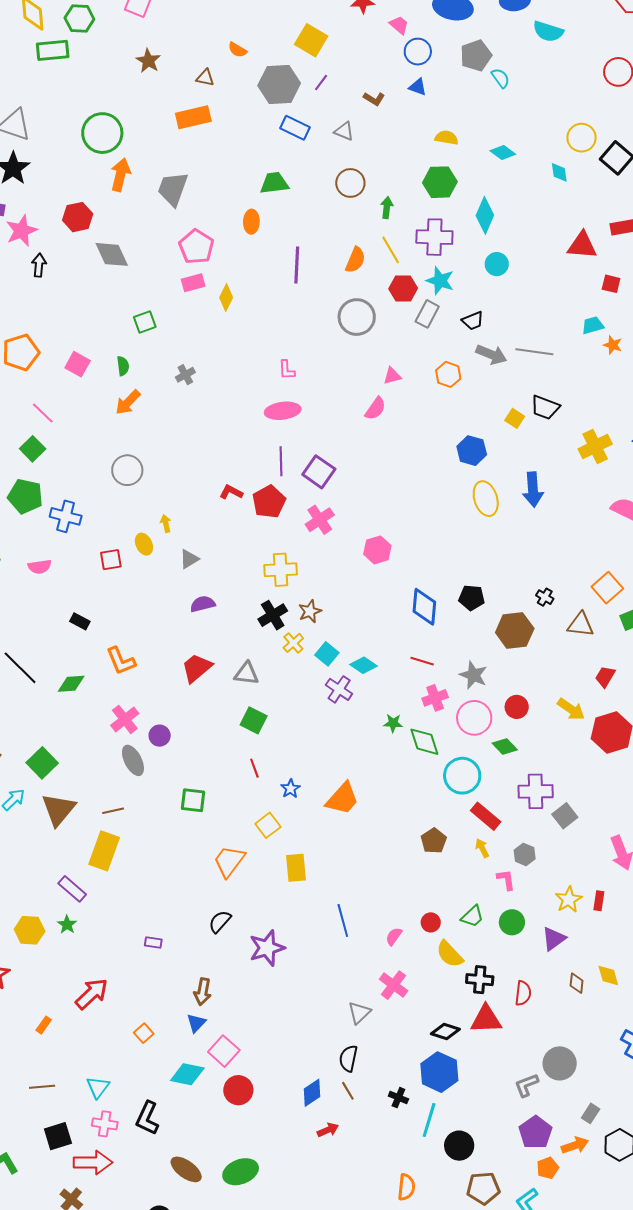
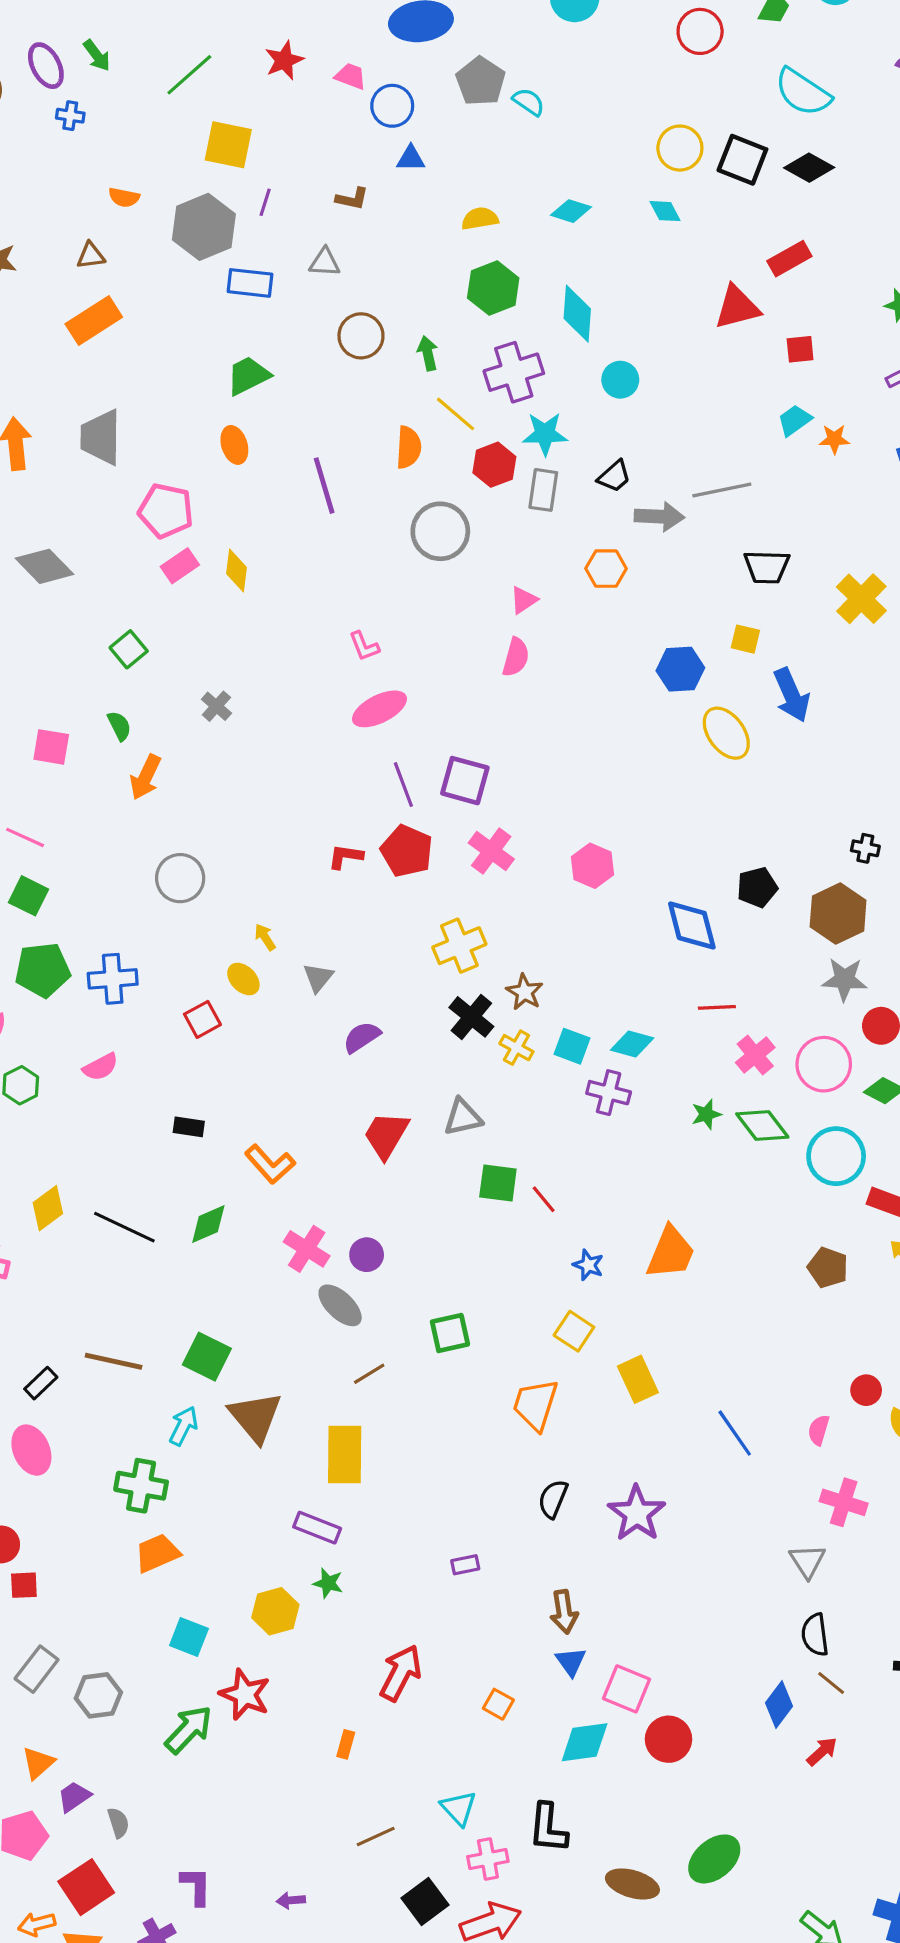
yellow square: (515, 418) -> (745, 639), moved
gray star: (473, 675) -> (844, 979), moved
red line: (254, 768) -> (544, 1199), moved
brown line: (113, 811) -> (369, 1374), moved

